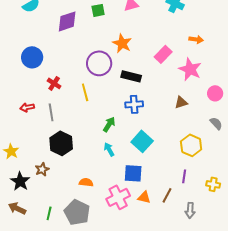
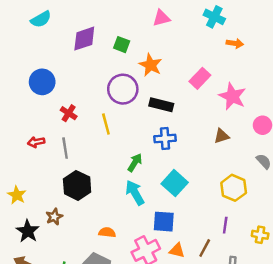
green square: (98, 10) -> (122, 45), moved, turned 32
orange arrow: (196, 39) -> (235, 43), moved
cyan arrow: (109, 149) -> (135, 193), size x1.5

